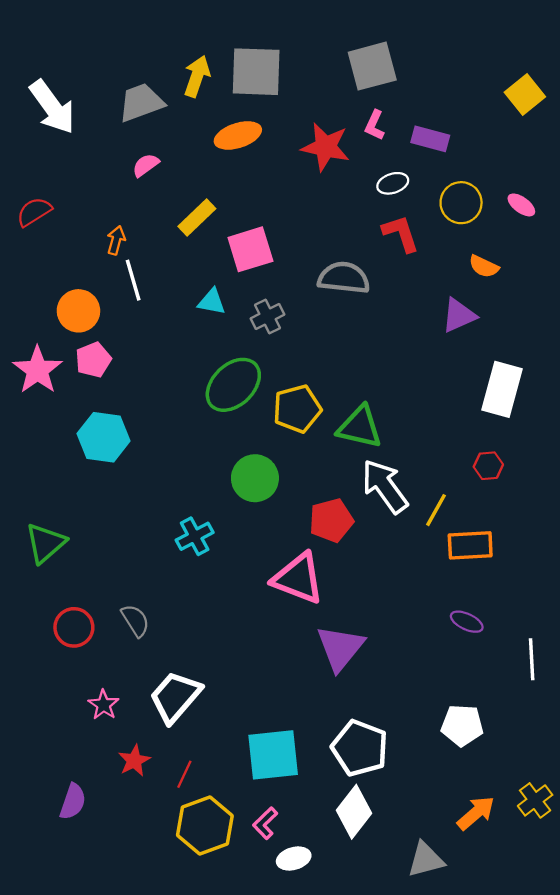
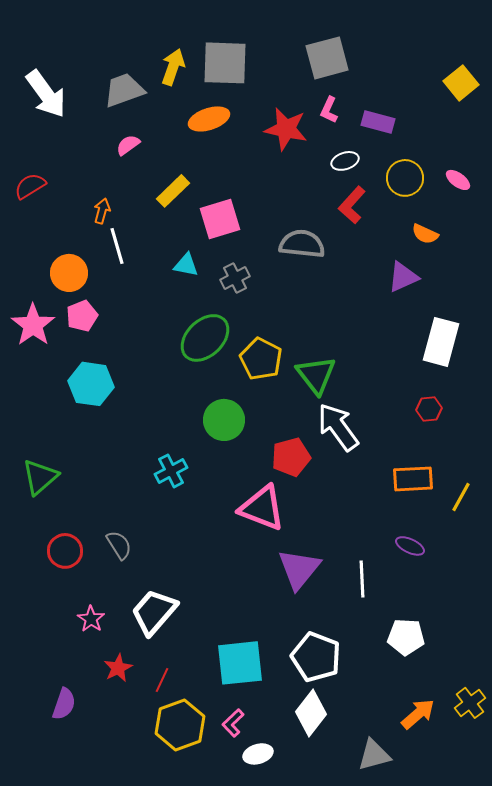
red L-shape: (401, 233) -> (352, 205), turned -120
yellow pentagon: (297, 409) -> (261, 359), turned -30
green triangle: (360, 427) -> (316, 375), turned 39
yellow line: (436, 510) -> (461, 497), moved
white line: (532, 659) -> (362, 579), moved

